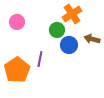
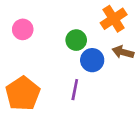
orange cross: (72, 14) -> (114, 19), moved
purple line: (40, 59) -> (75, 90), moved

